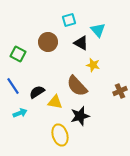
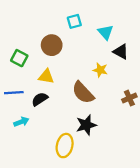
black triangle: (81, 43) -> (121, 52), moved
blue line: (13, 86) -> (14, 93), turned -60
yellow triangle: (55, 102) -> (46, 76), moved
yellow ellipse: (60, 135) -> (65, 146), turned 30

